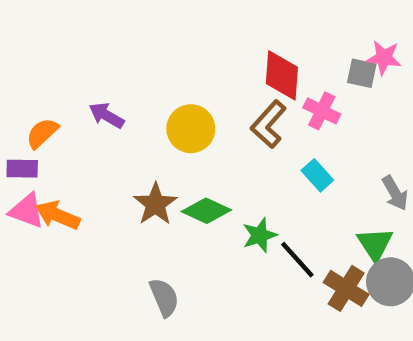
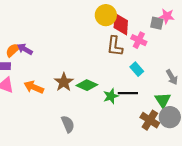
purple arrow: (107, 115) -> (25, 49), moved
brown L-shape: (268, 124) -> (115, 46), turned -35
yellow circle: (191, 129) -> (106, 15), moved
orange arrow: (58, 215) -> (34, 87), moved
black line: (297, 260) -> (128, 93), moved, turned -48

